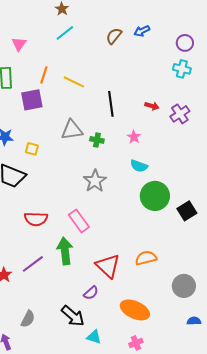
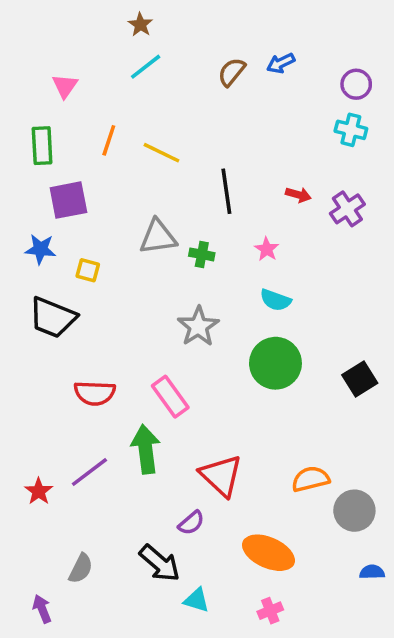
purple square: (32, 100) -> (68, 200), moved
green circle: (155, 196) -> (275, 363), moved
orange semicircle: (146, 258) -> (311, 479), moved

